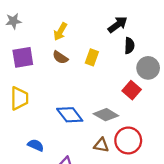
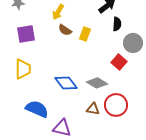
brown semicircle: (60, 57) -> (65, 30), moved
blue semicircle: (36, 145) -> (37, 109), size x1.6

